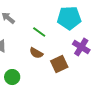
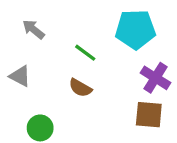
brown square: (59, 64) -> (149, 115), moved, turned 30

